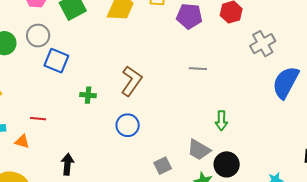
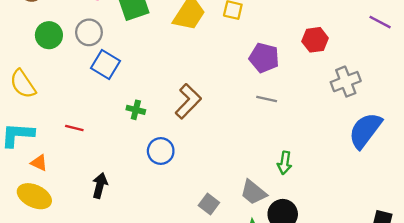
purple pentagon: (189, 16) -> (264, 58), moved
blue circle: (128, 125) -> (161, 151), moved
orange triangle: (22, 141) -> (39, 163), moved
gray square: (163, 166) -> (209, 204), turned -36

